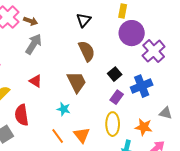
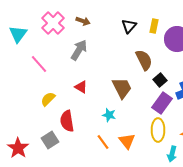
yellow rectangle: (123, 11) -> (154, 26), moved
brown arrow: (31, 21) -> (83, 21), moved
brown semicircle: (87, 51) -> (144, 60), moved
purple rectangle: (117, 97) -> (162, 103), size x1.5

